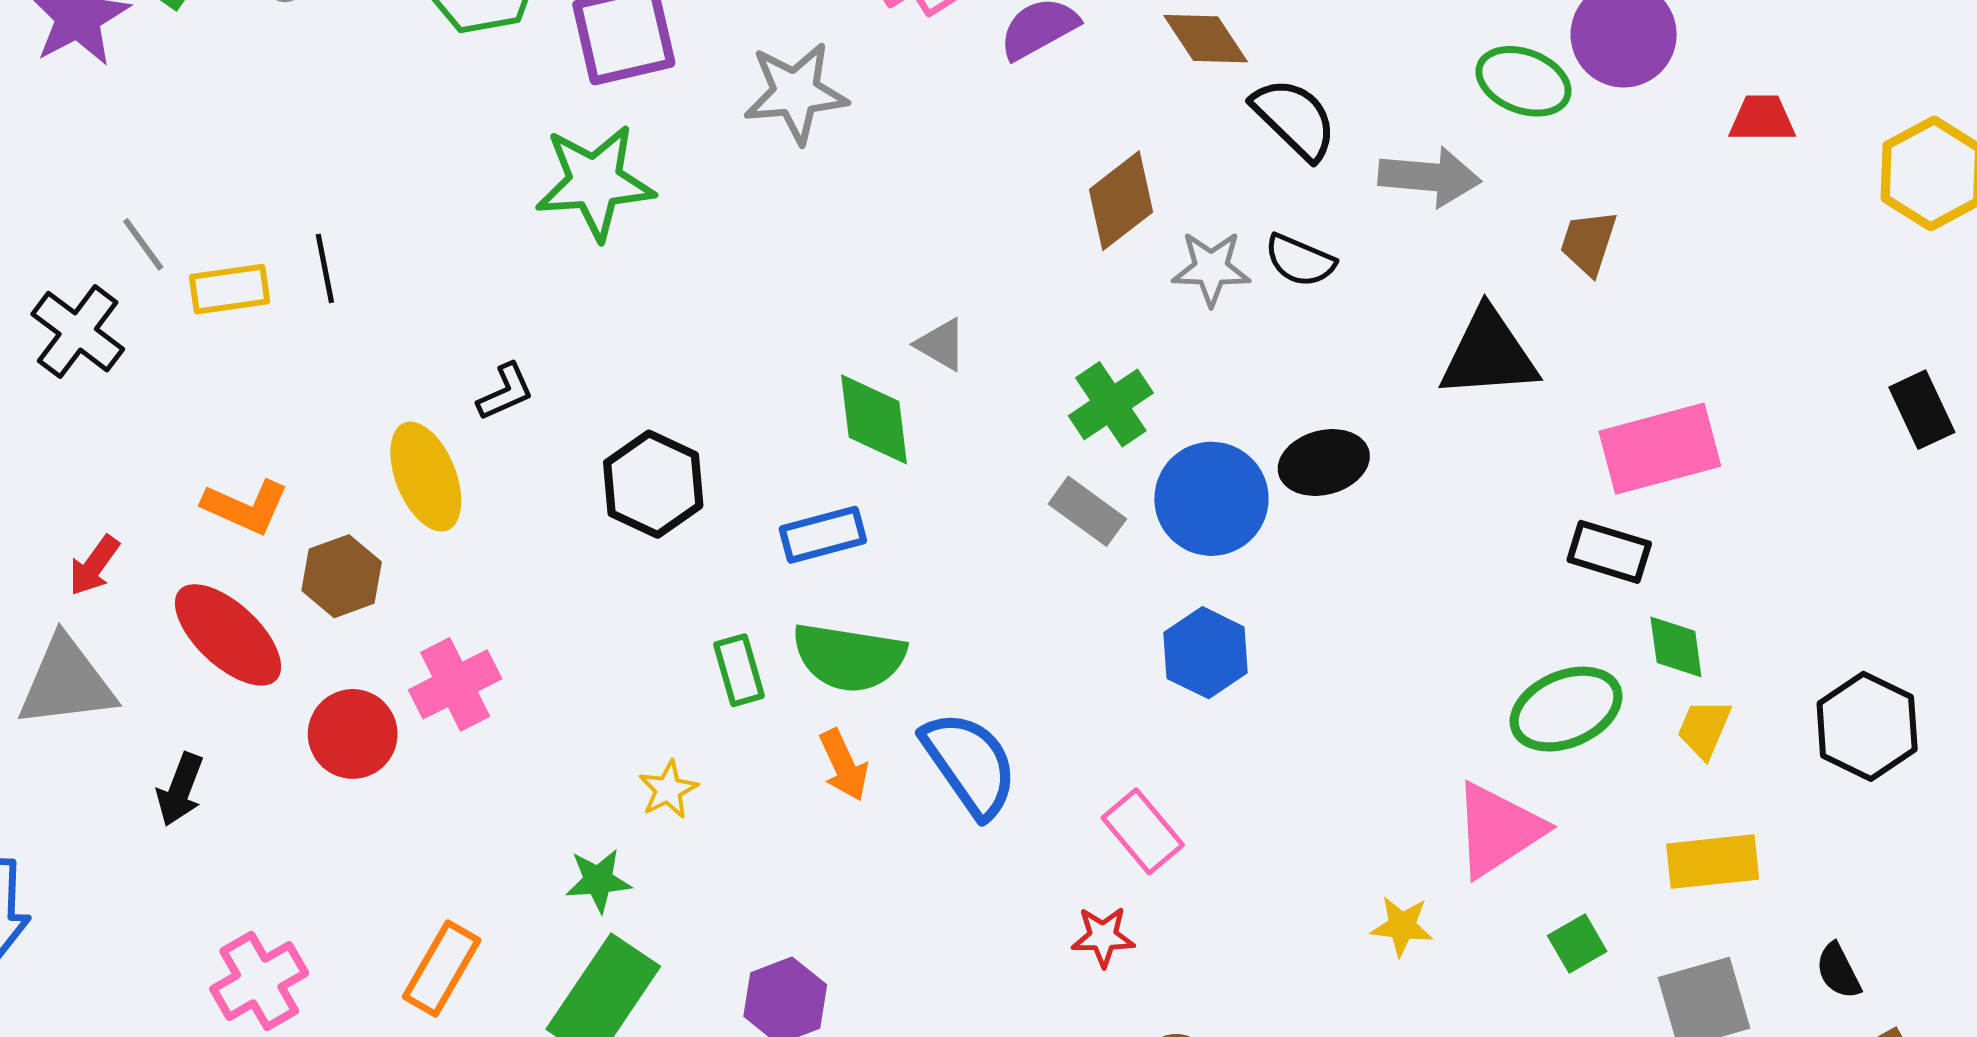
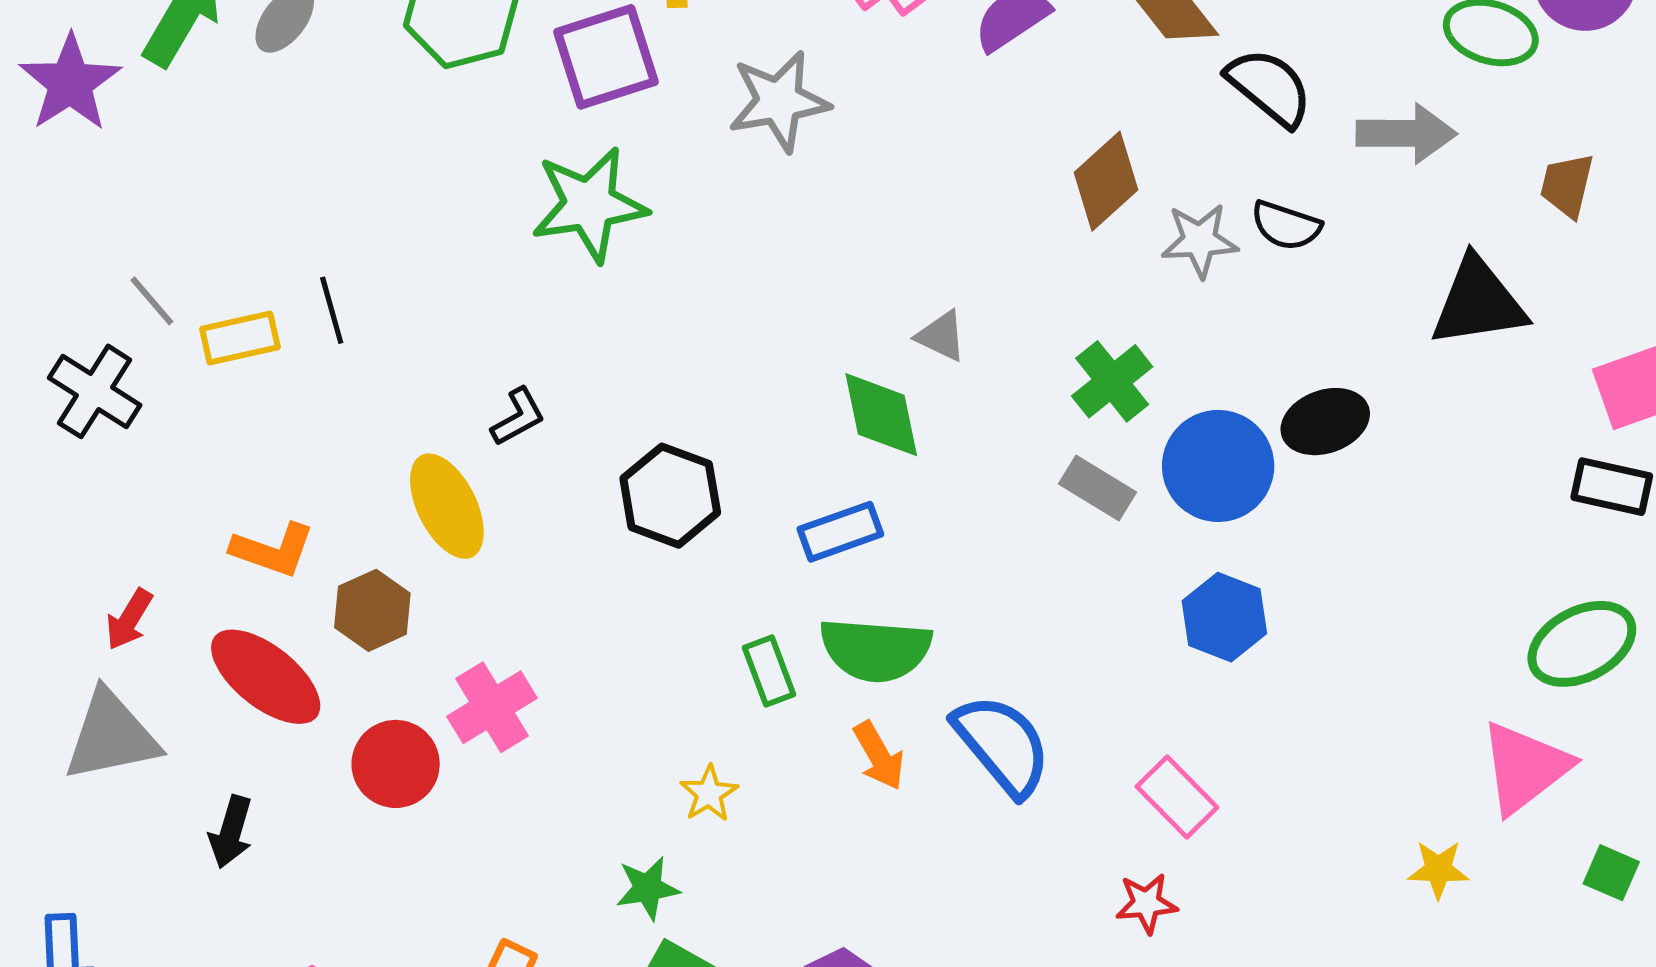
green square: (1577, 944) -> (1611, 873), turned -32

